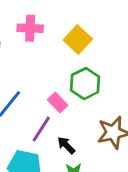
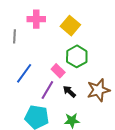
black arrow: (66, 145) -> (69, 92), moved

